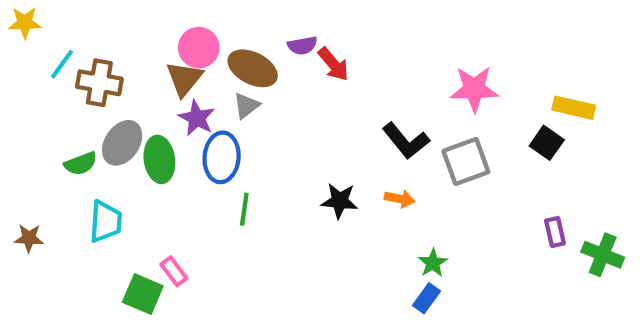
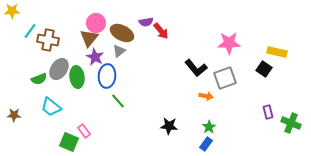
orange arrow: (400, 199) -> (206, 96), moved
black star: (340, 201) -> (169, 126), moved
green line: (244, 209) -> (118, 101), turned -49
cyan trapezoid: (106, 222) -> (51, 107), turned 125

